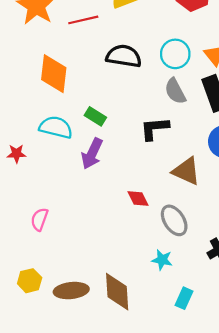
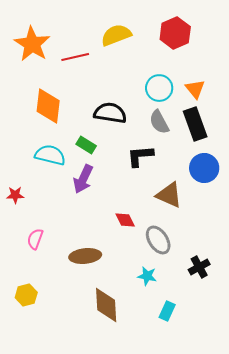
black semicircle: (124, 56) -> (110, 113), moved
red star: (16, 154) -> (15, 195), moved
brown ellipse: (71, 291) -> (85, 256), moved

